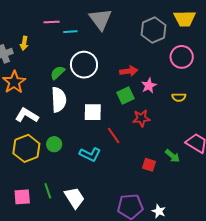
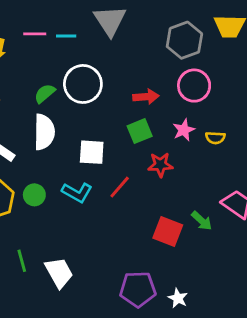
pink line: (52, 22) -> (35, 34), moved
pink circle: (182, 57) -> (194, 86), moved
pink star: (149, 86) -> (184, 130), moved
red line: (114, 136) -> (120, 187), turned 72
cyan L-shape: (90, 154) -> (77, 192), moved
red square: (149, 165) -> (168, 231), size x1.5

